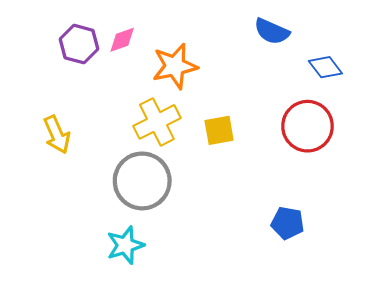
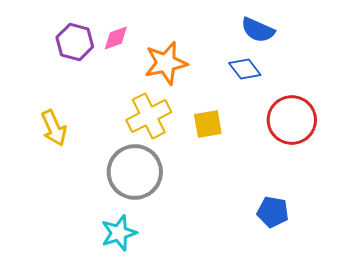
blue diamond: (325, 67) -> (245, 69), moved

